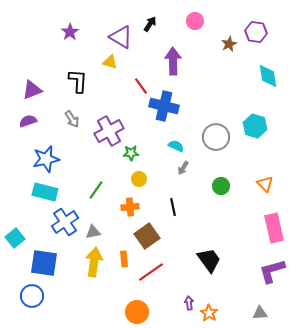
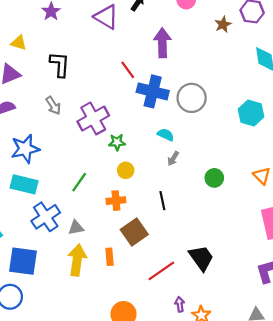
yellow triangle: (110, 62) -> (19, 43), moved
gray circle: (216, 137) -> (192, 98), moved
red line: (151, 272) -> (161, 271), moved

